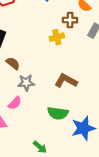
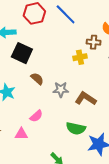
gray star: (26, 83) -> (61, 90), moved

